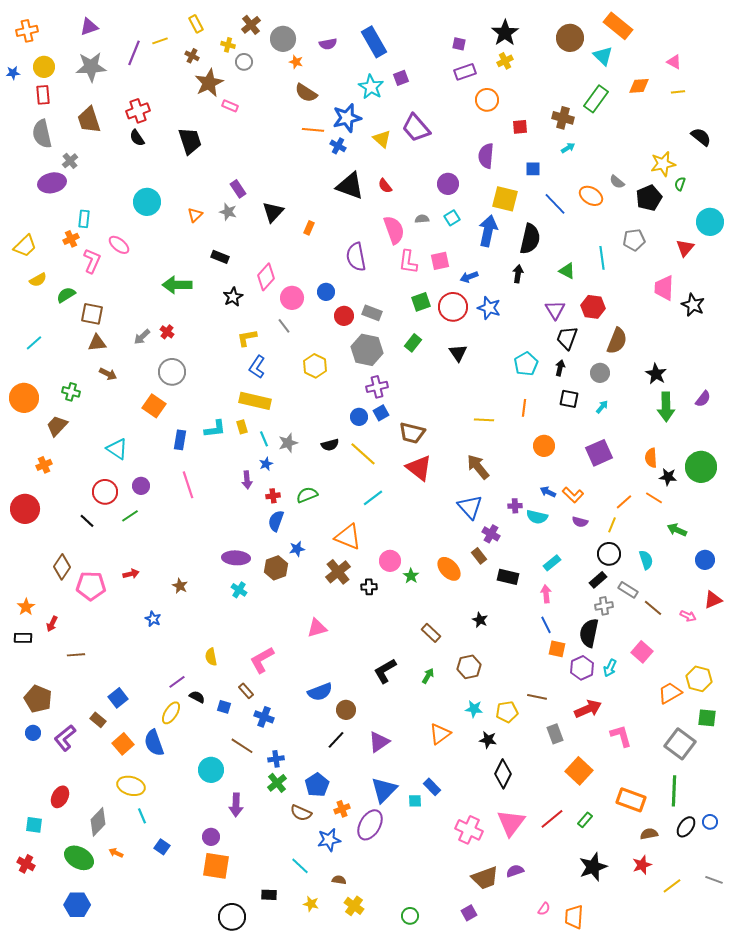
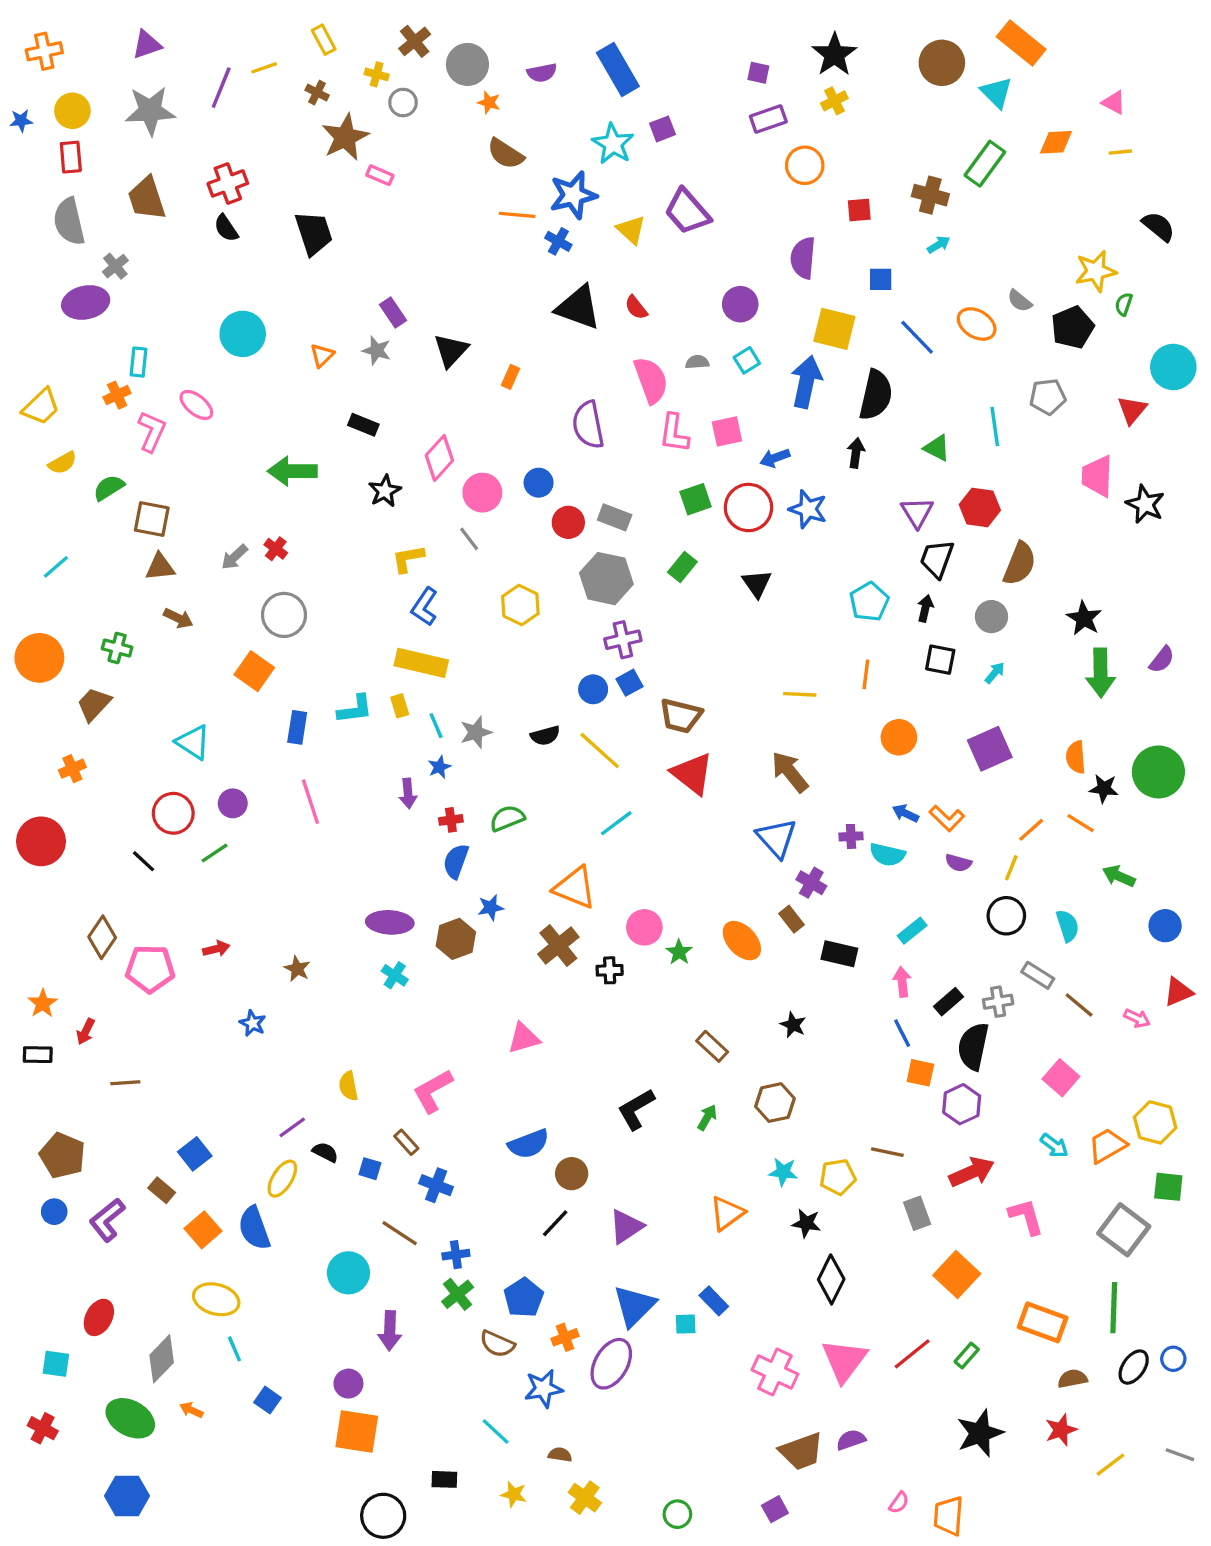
black rectangle: (598, 580) -> (948, 1002), moved
cyan arrow: (610, 668) -> (1054, 1146), moved, turned -78

